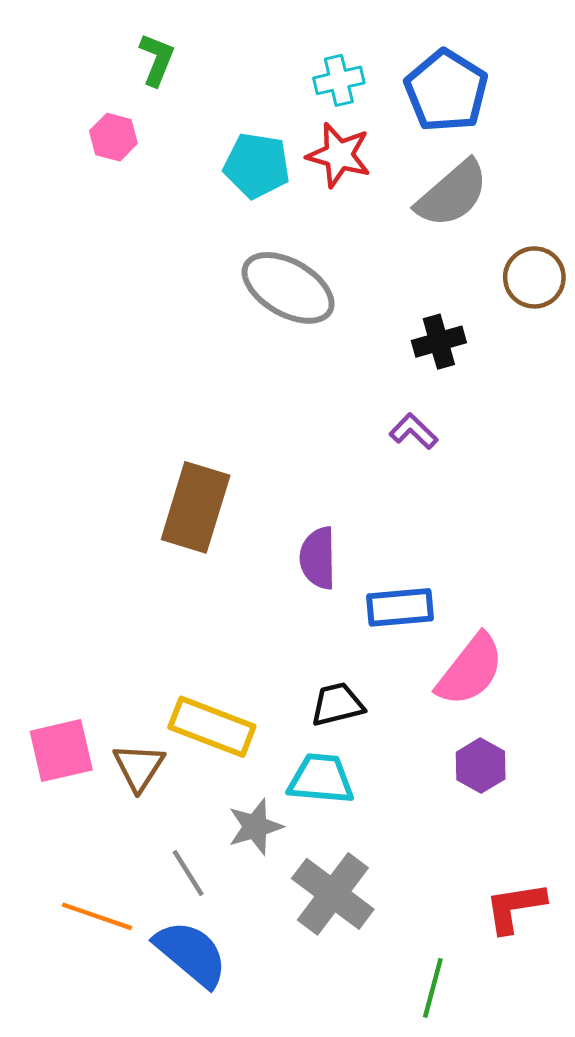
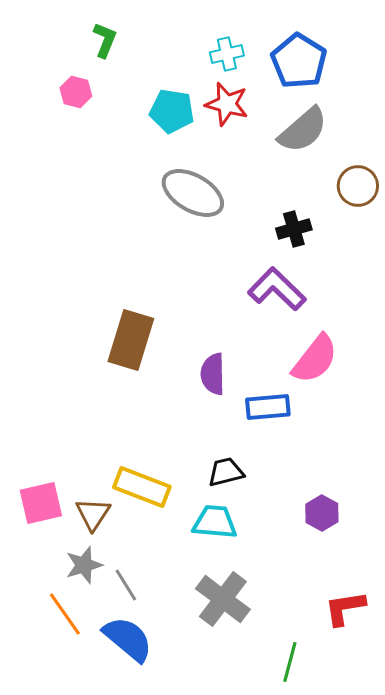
purple L-shape: (413, 431) -> (277, 289), size x1.8
pink semicircle: (470, 670) -> (315, 359), moved
gray star: (255, 827) -> (84, 565), moved
orange line: (97, 916) -> (65, 614), turned 36

